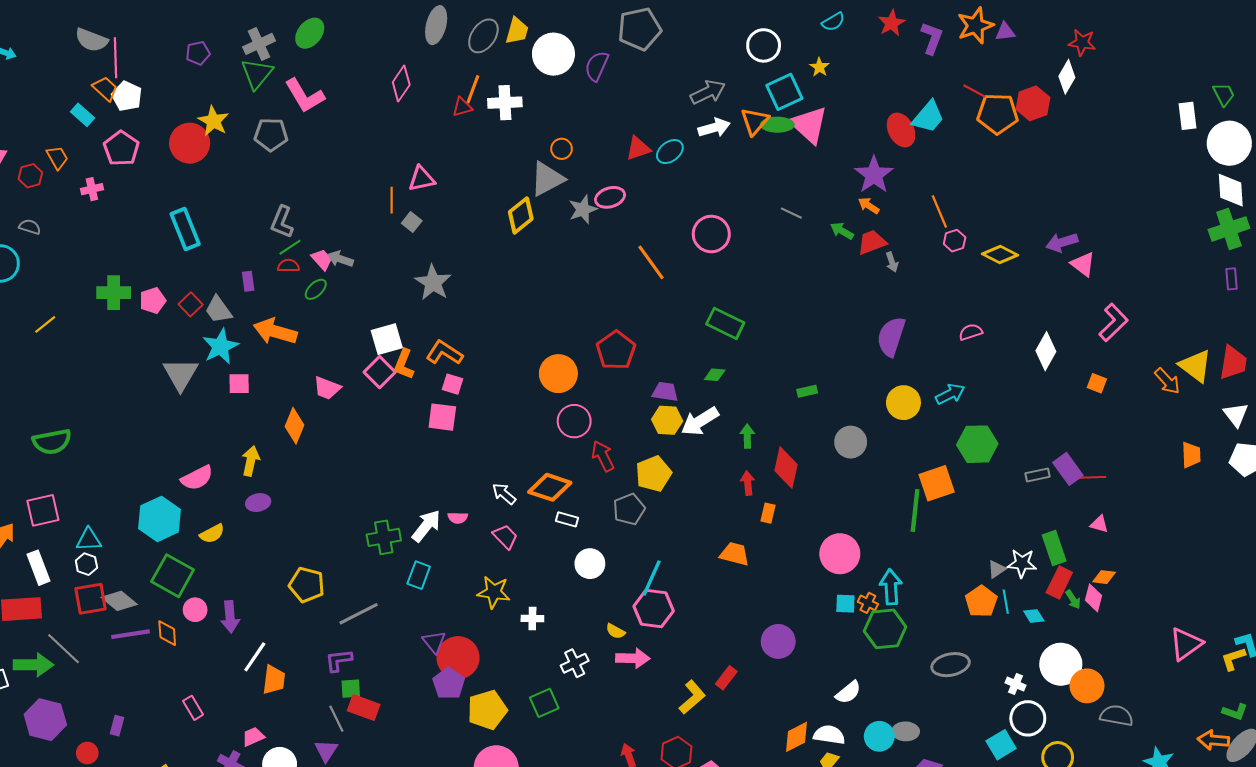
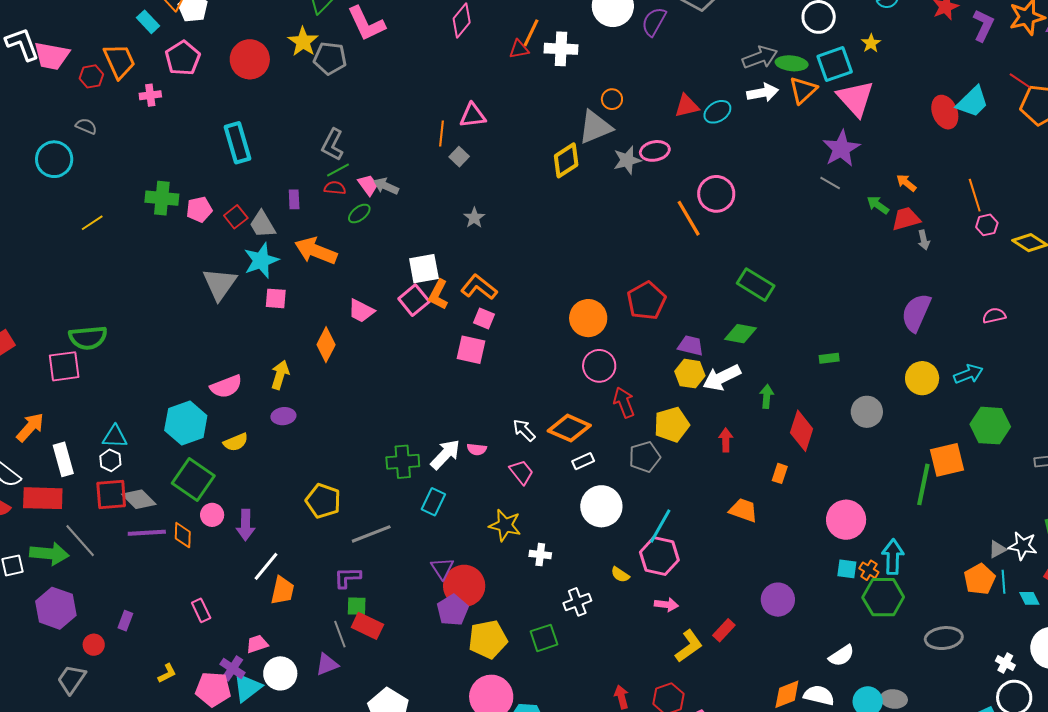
yellow star: (213, 121) -> (303, 42), moved
green ellipse: (777, 125) -> (792, 63), moved
orange trapezoid: (57, 158) -> (119, 61), size x1.5
purple star: (874, 175) -> (841, 149), moved
pink circle: (711, 234) -> (716, 194), moved
gray star: (433, 283) -> (474, 218), size x0.6
green diamond: (715, 375) -> (741, 334), size x1.5
red arrow: (748, 483) -> (726, 440), moved
pink square: (43, 510) -> (64, 366), moved
white rectangle: (567, 519) -> (583, 461), turned -45
white circle: (590, 564) -> (601, 506), size x1.4
pink arrow: (633, 658) -> (666, 605), moved, size x0.7
purple triangle: (326, 751) -> (327, 664), turned 30

